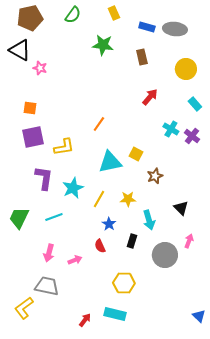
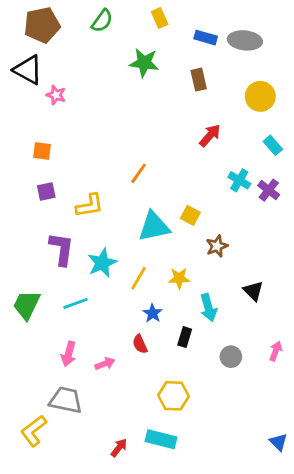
purple square: (33, 137) -> (46, 192), size x0.6
pink arrow: (189, 241) -> (276, 351), moved
gray circle: (165, 255) -> (231, 357), size x0.6

